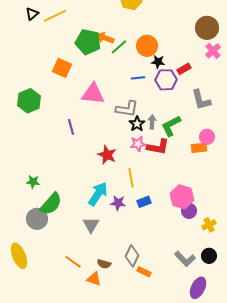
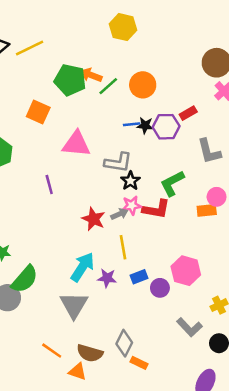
black star: (158, 62) -> (145, 125), moved
gray arrow: (152, 122) -> (119, 214), moved, turned 64
purple circle: (189, 211) -> (160, 288), moved
gray triangle: (91, 225) -> (74, 305), size x1.4
gray L-shape: (185, 259) -> (189, 327), moved
brown semicircle: (104, 264) -> (90, 353), size x1.5

